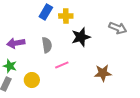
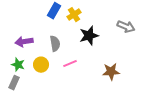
yellow cross: (66, 16) -> (74, 15), turned -32
yellow circle: (32, 80) -> (41, 65), moved

